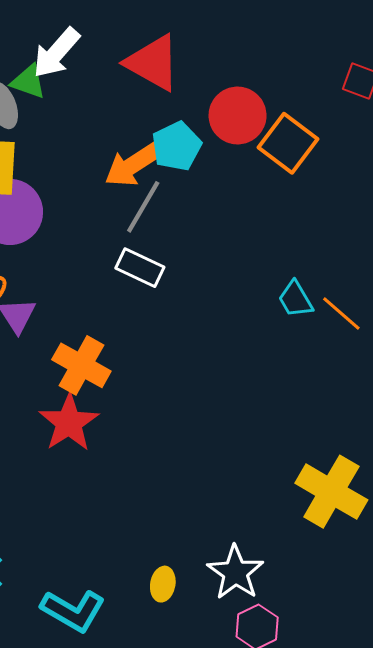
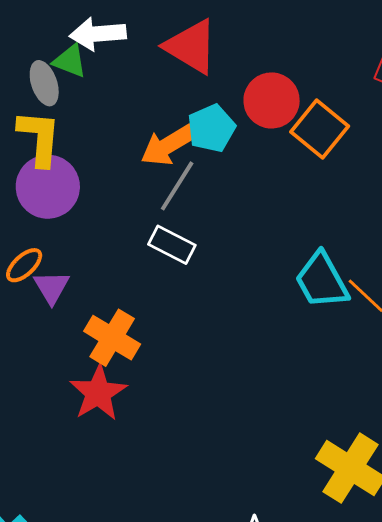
white arrow: (56, 53) -> (98, 34), turned 42
cyan trapezoid: (295, 299) -> (322, 281), size x1.6

